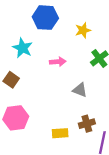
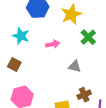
yellow star: (83, 30) -> (71, 14), size x1.5

